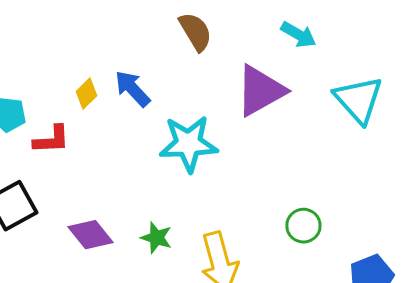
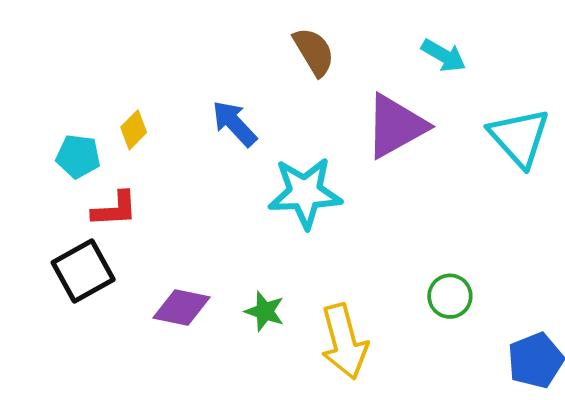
yellow diamond: (86, 94) -> (134, 130), moved
red L-shape: (51, 140) -> (115, 209), moved
purple diamond: (90, 235) -> (181, 308), turned -39

